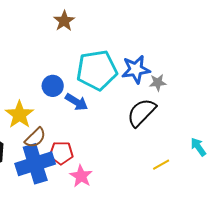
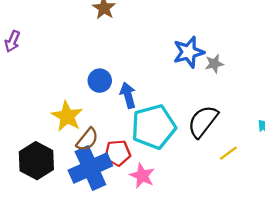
cyan pentagon: (97, 70) -> (154, 127), moved
blue arrow: (77, 102) -> (128, 95), turned -130
black semicircle: (141, 112) -> (203, 121), moved

